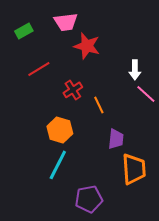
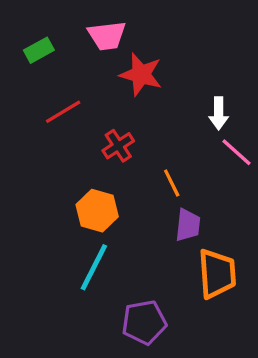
orange line: (99, 105) -> (172, 183), moved

